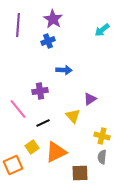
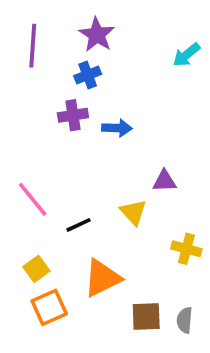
purple cross: (40, 91) -> (73, 115), moved
purple triangle: (90, 99) -> (164, 181), turned 32
yellow square: (32, 147) -> (36, 269), moved
gray semicircle: (102, 157) -> (185, 320), moved
orange square: (13, 165) -> (49, 307), moved

